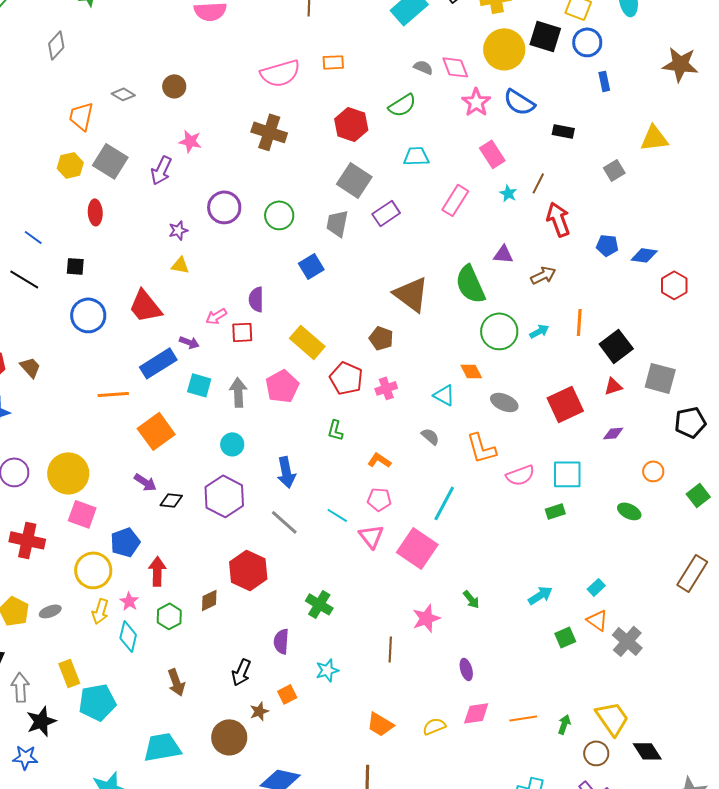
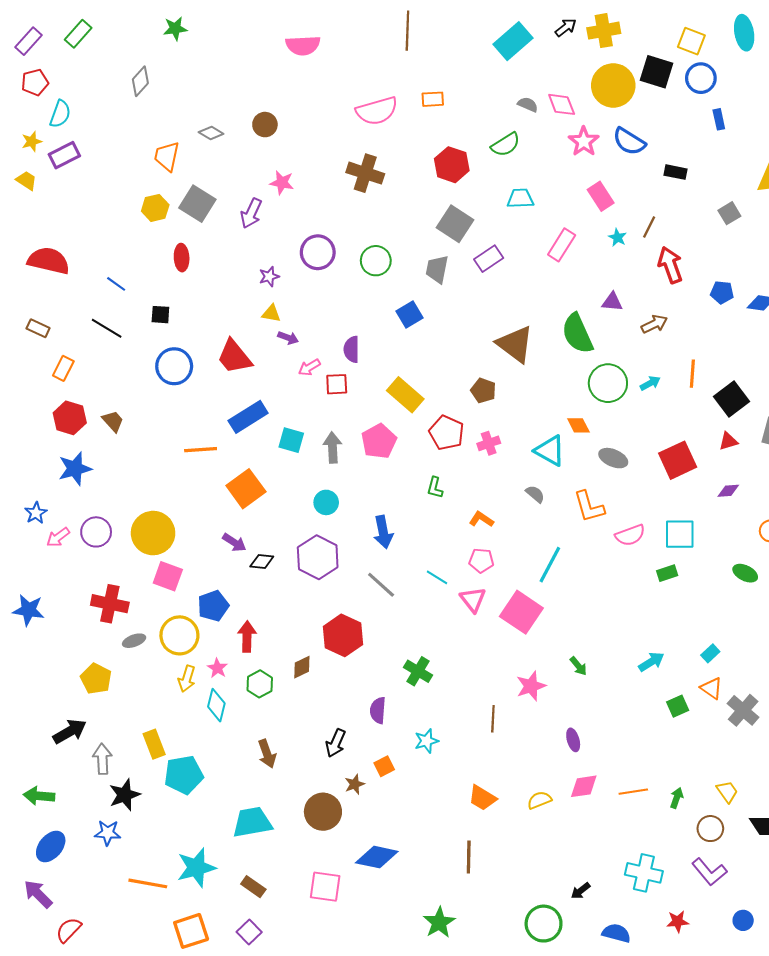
purple arrow: (189, 342) -> (288, 338), moved
cyan triangle: (444, 395) -> (550, 451), size x1.4
gray ellipse: (50, 611) -> (134, 641), moved
yellow trapezoid: (612, 718) -> (727, 792), size x0.6

